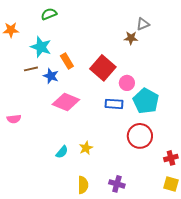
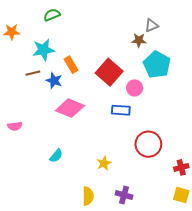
cyan star: (41, 47) -> (43, 50), turned -30
cyan pentagon: (146, 101) -> (157, 65), moved
yellow star: (86, 148) -> (104, 163), moved
cyan semicircle: (62, 152) -> (56, 156), moved

